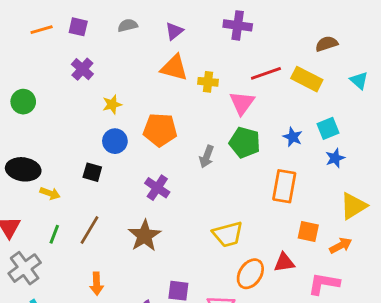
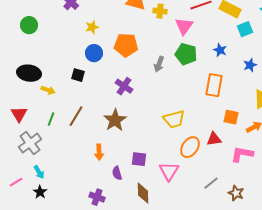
cyan square: (328, 128) -> (245, 29), moved
orange arrow: (97, 284) -> (99, 152), moved

